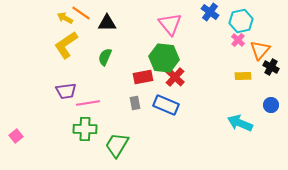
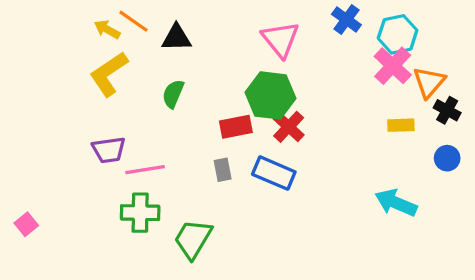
pink cross: (238, 40) -> (393, 66), size x1.6
blue circle: (271, 105) -> (447, 158), moved

